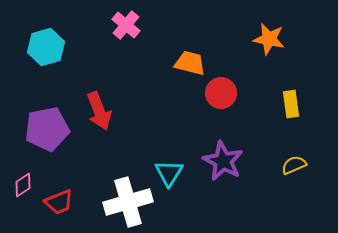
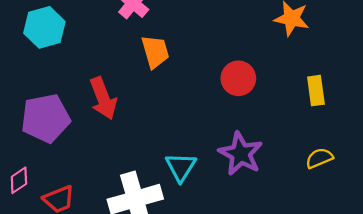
orange trapezoid: (190, 63) -> (155, 52), moved, turned 60

